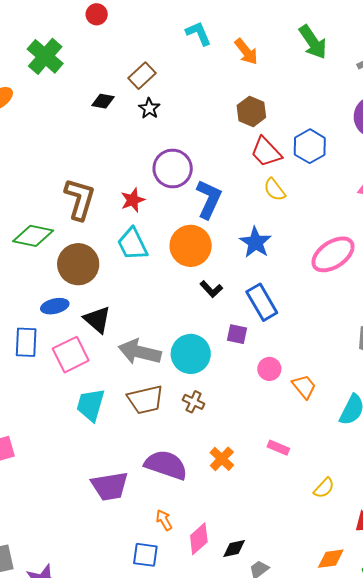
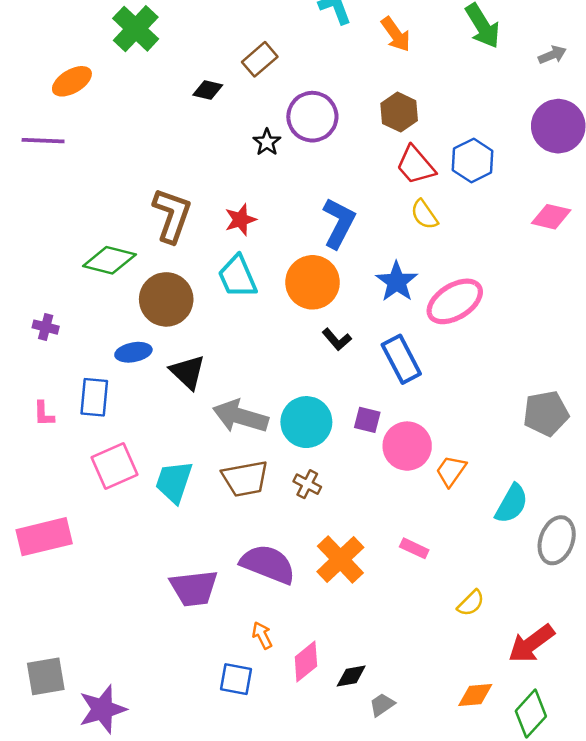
black star: (149, 108) -> (267, 142), moved
purple circle: (173, 169) -> (312, 117), moved
pink ellipse: (333, 254) -> (455, 301), moved
purple square: (237, 334) -> (367, 420), moved
pink square: (71, 355) -> (115, 466), moved
pink circle: (269, 369) -> (407, 446), size x1.6
orange trapezoid: (304, 387) -> (451, 471), turned -108
orange cross: (222, 459) -> (340, 559), size x1.5

